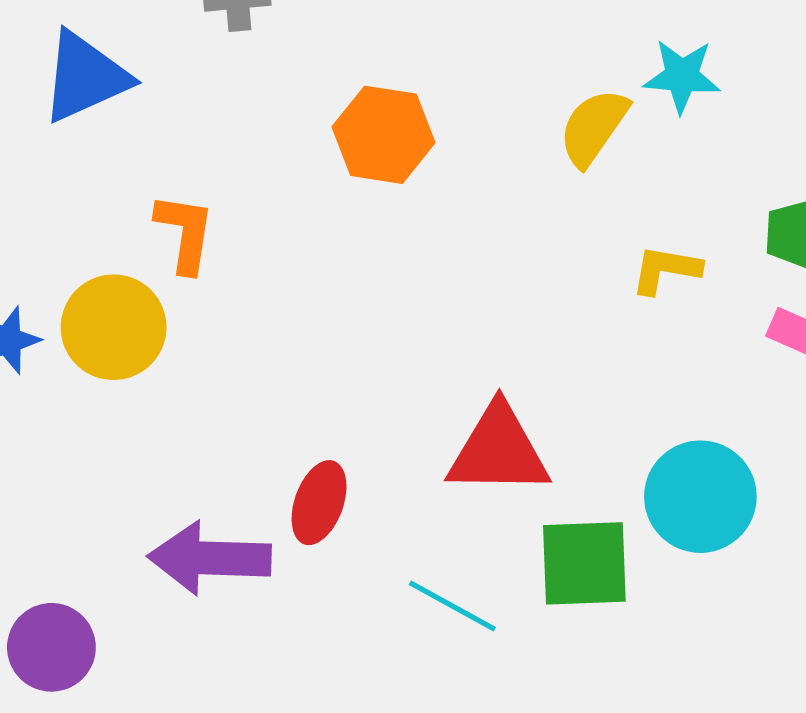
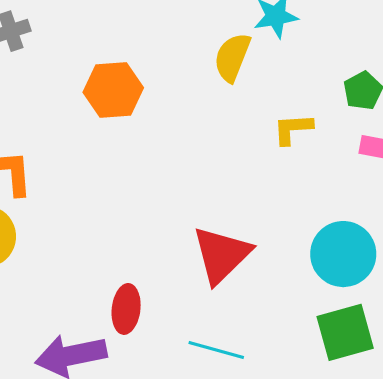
red triangle: (498, 450) -> (222, 255), turned -32
green square: (584, 563) -> (345, 332), moved

